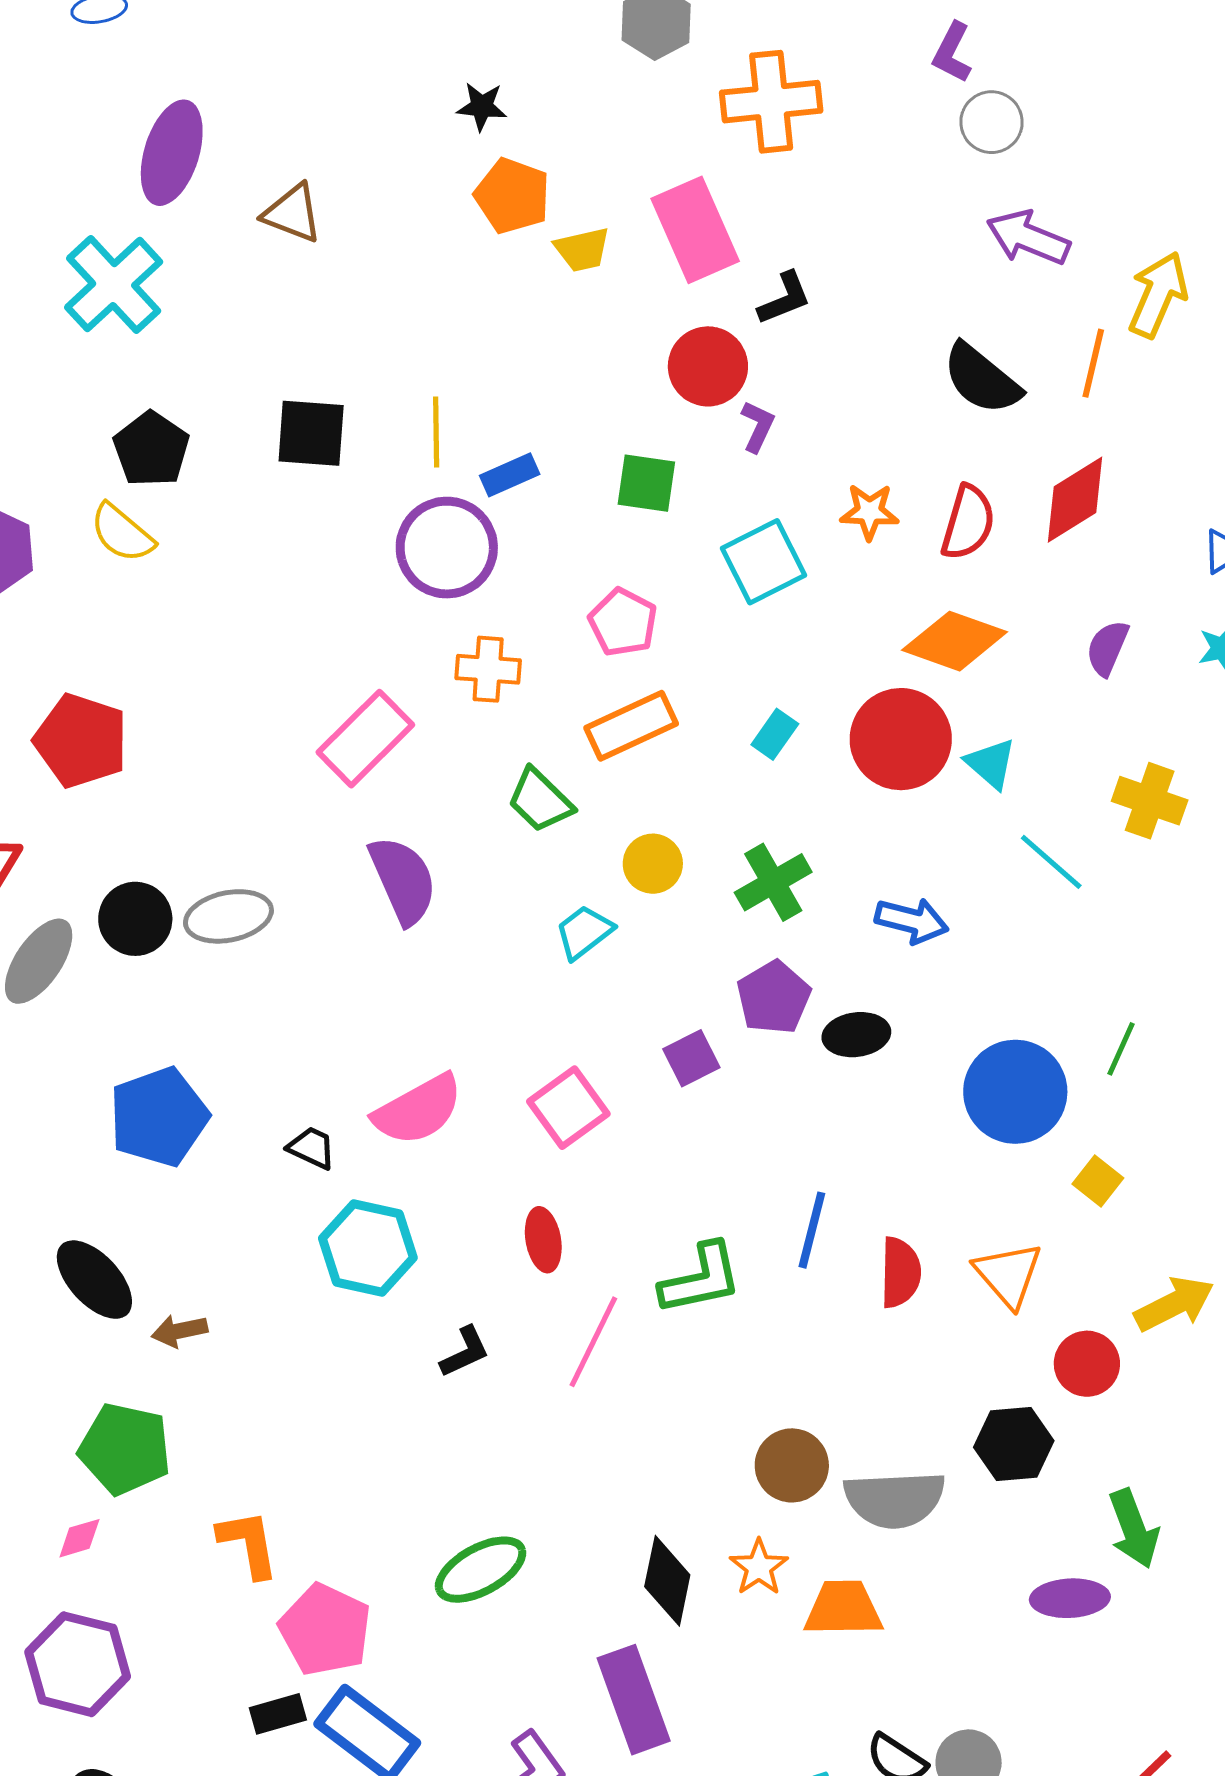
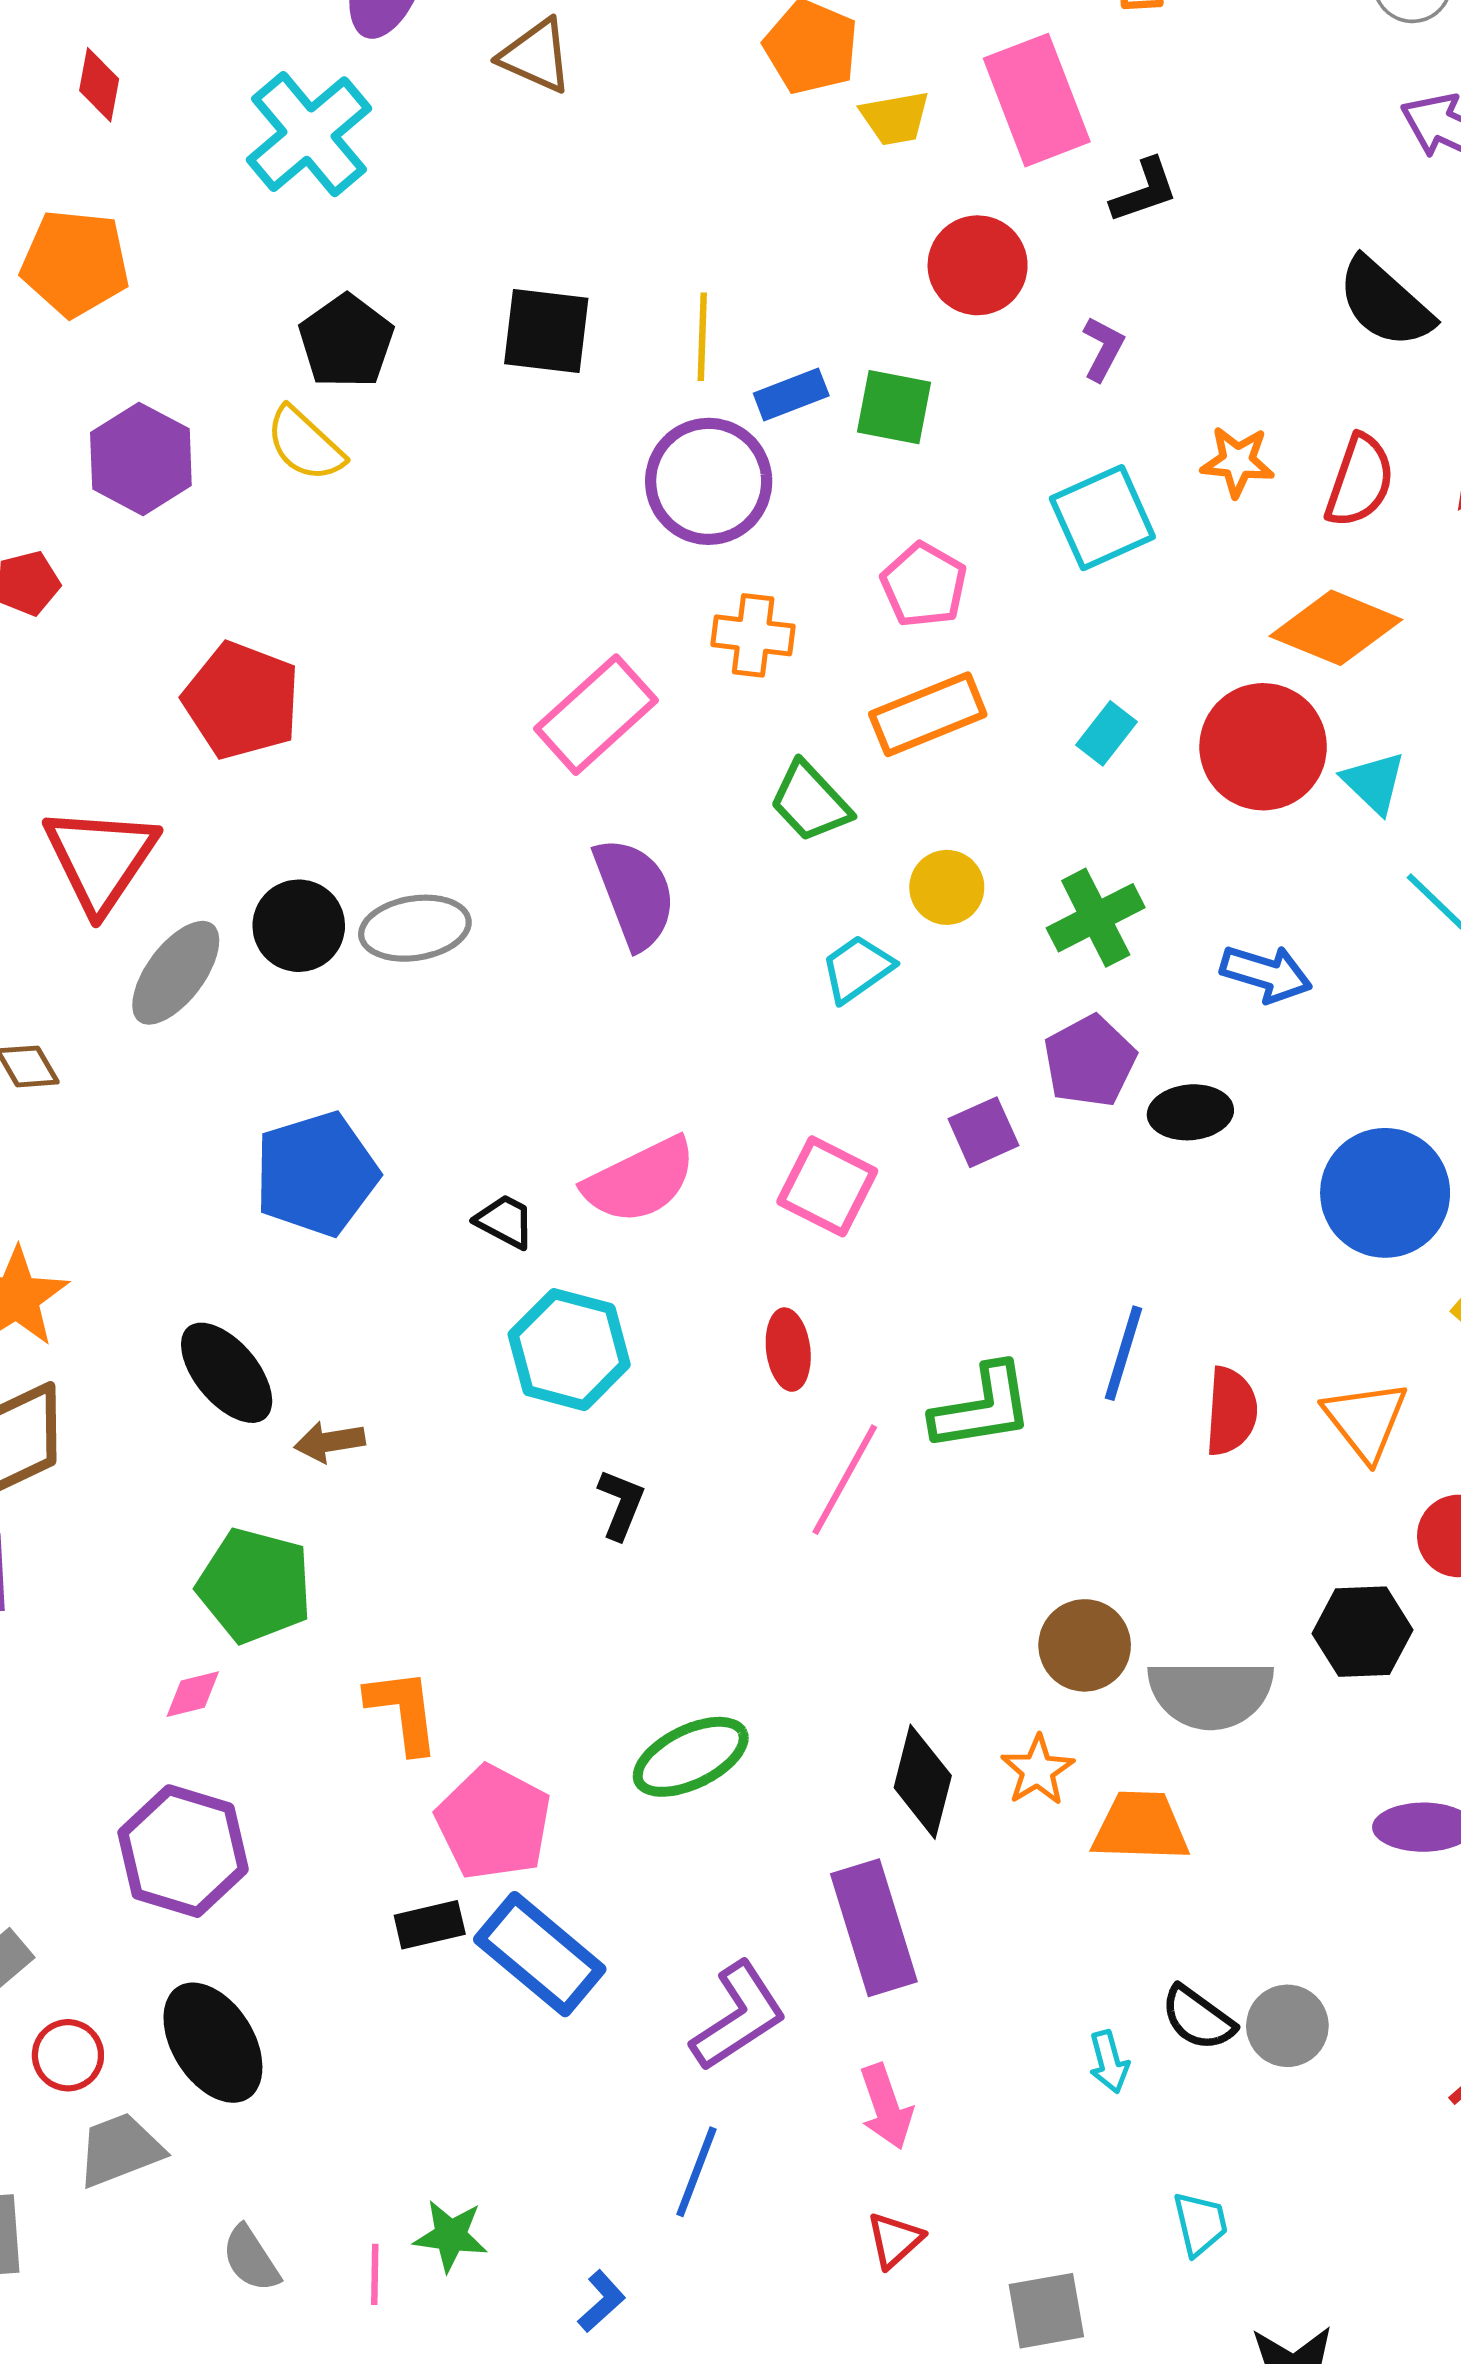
red circle: (708, 366) -> (978, 265), moved
green square: (646, 483) -> (894, 407), moved
pink square: (568, 1108) -> (827, 1186), turned -30
black L-shape: (465, 1352) -> (621, 1504), moved, turned -46

